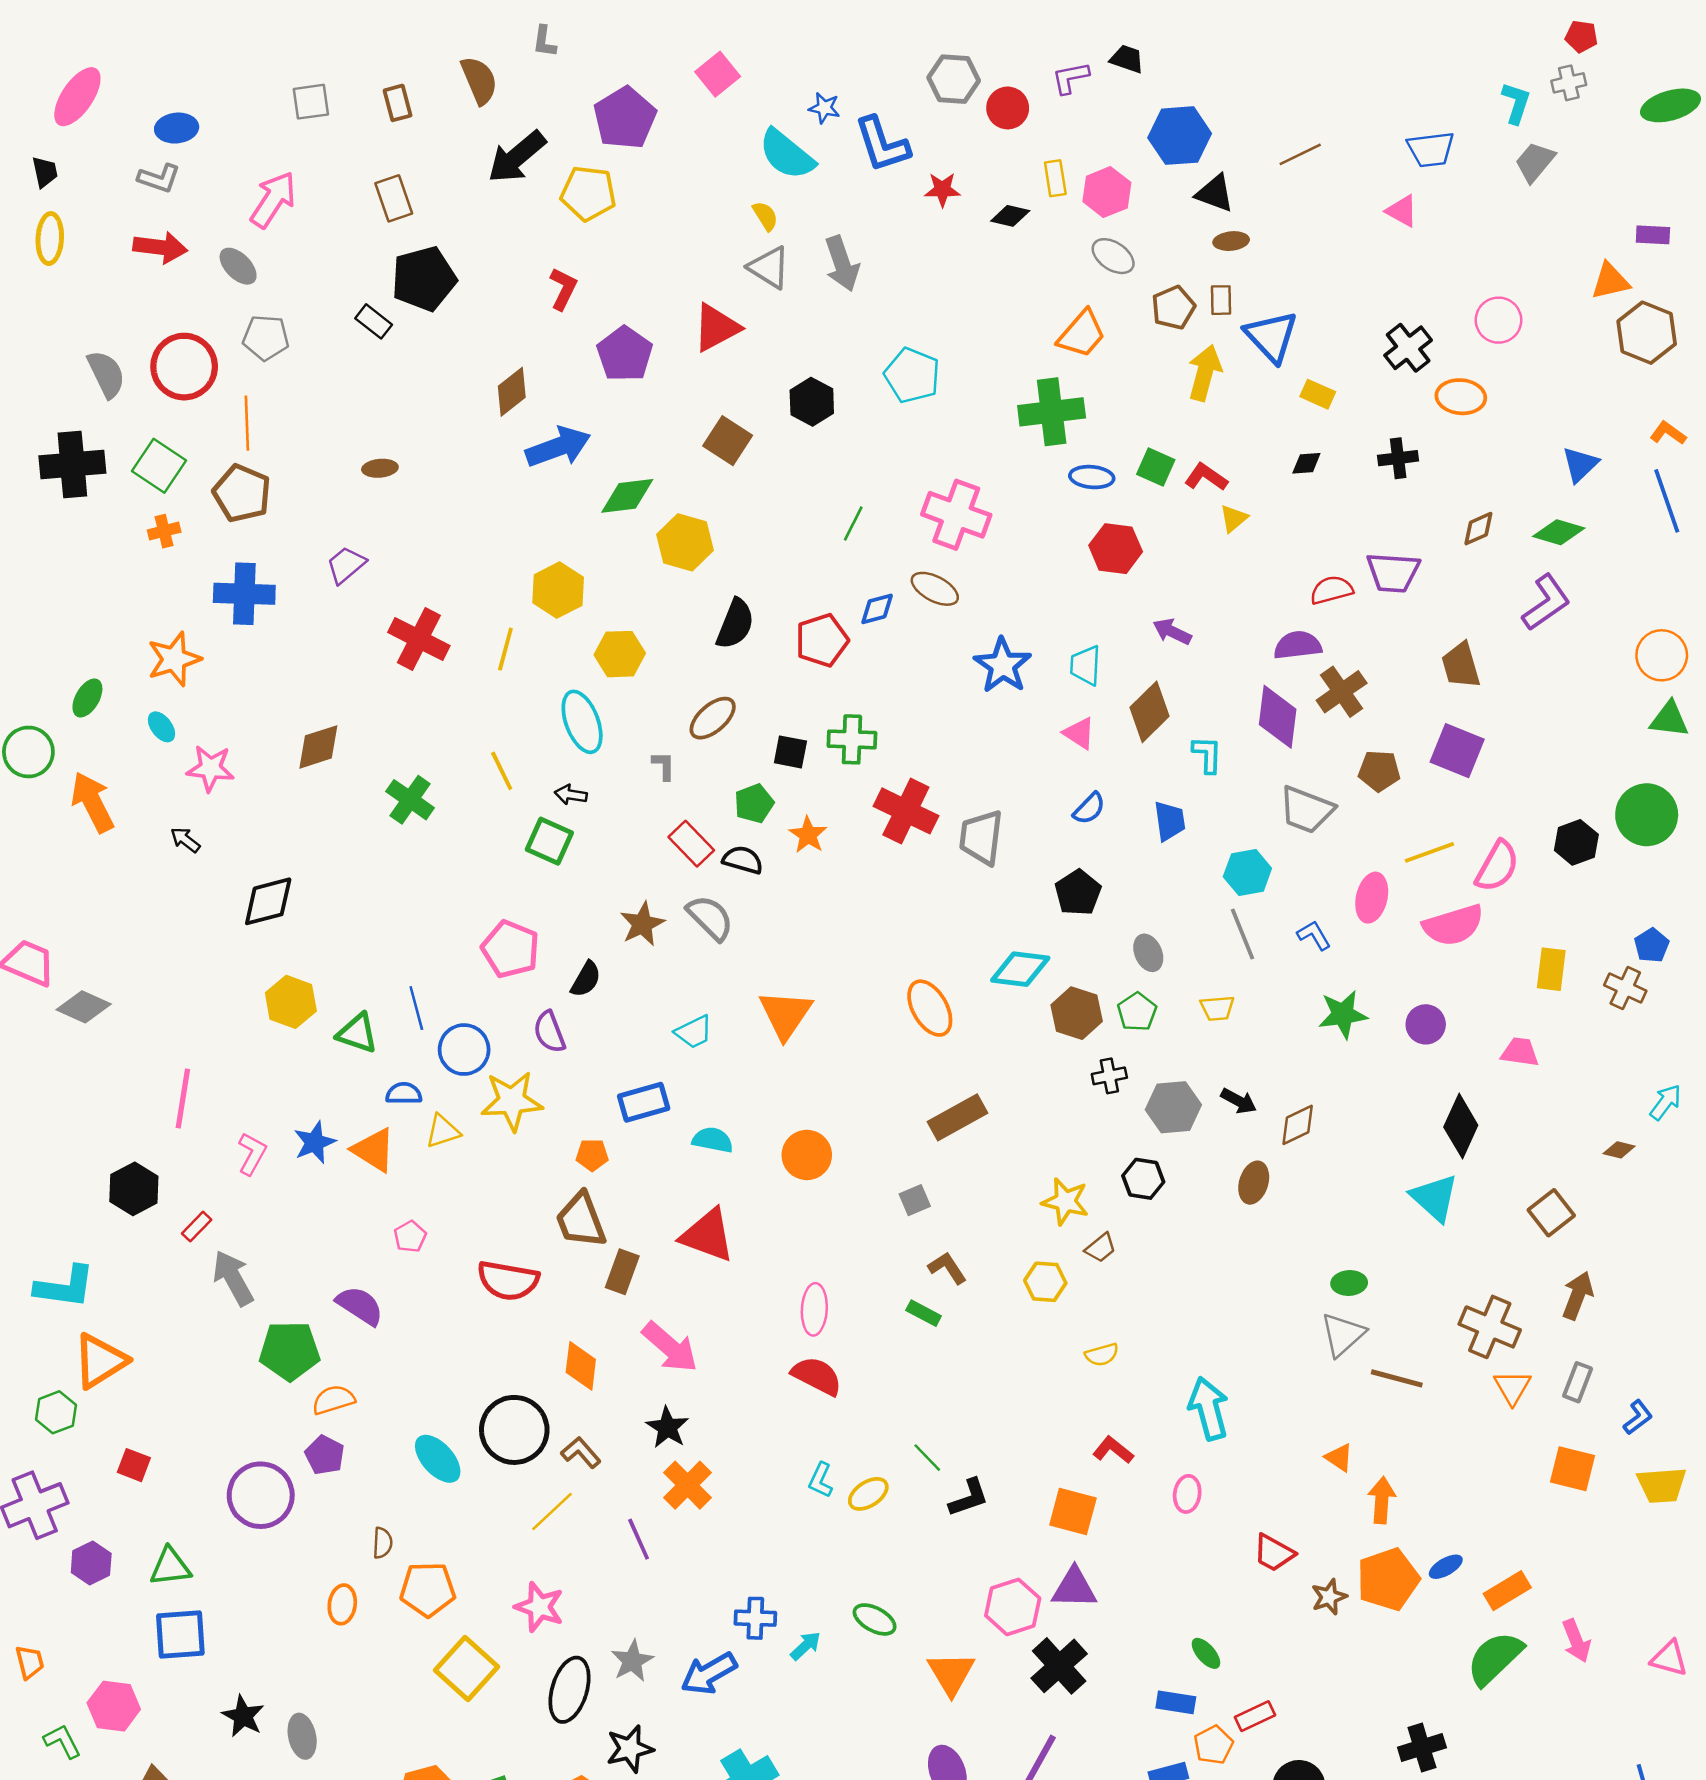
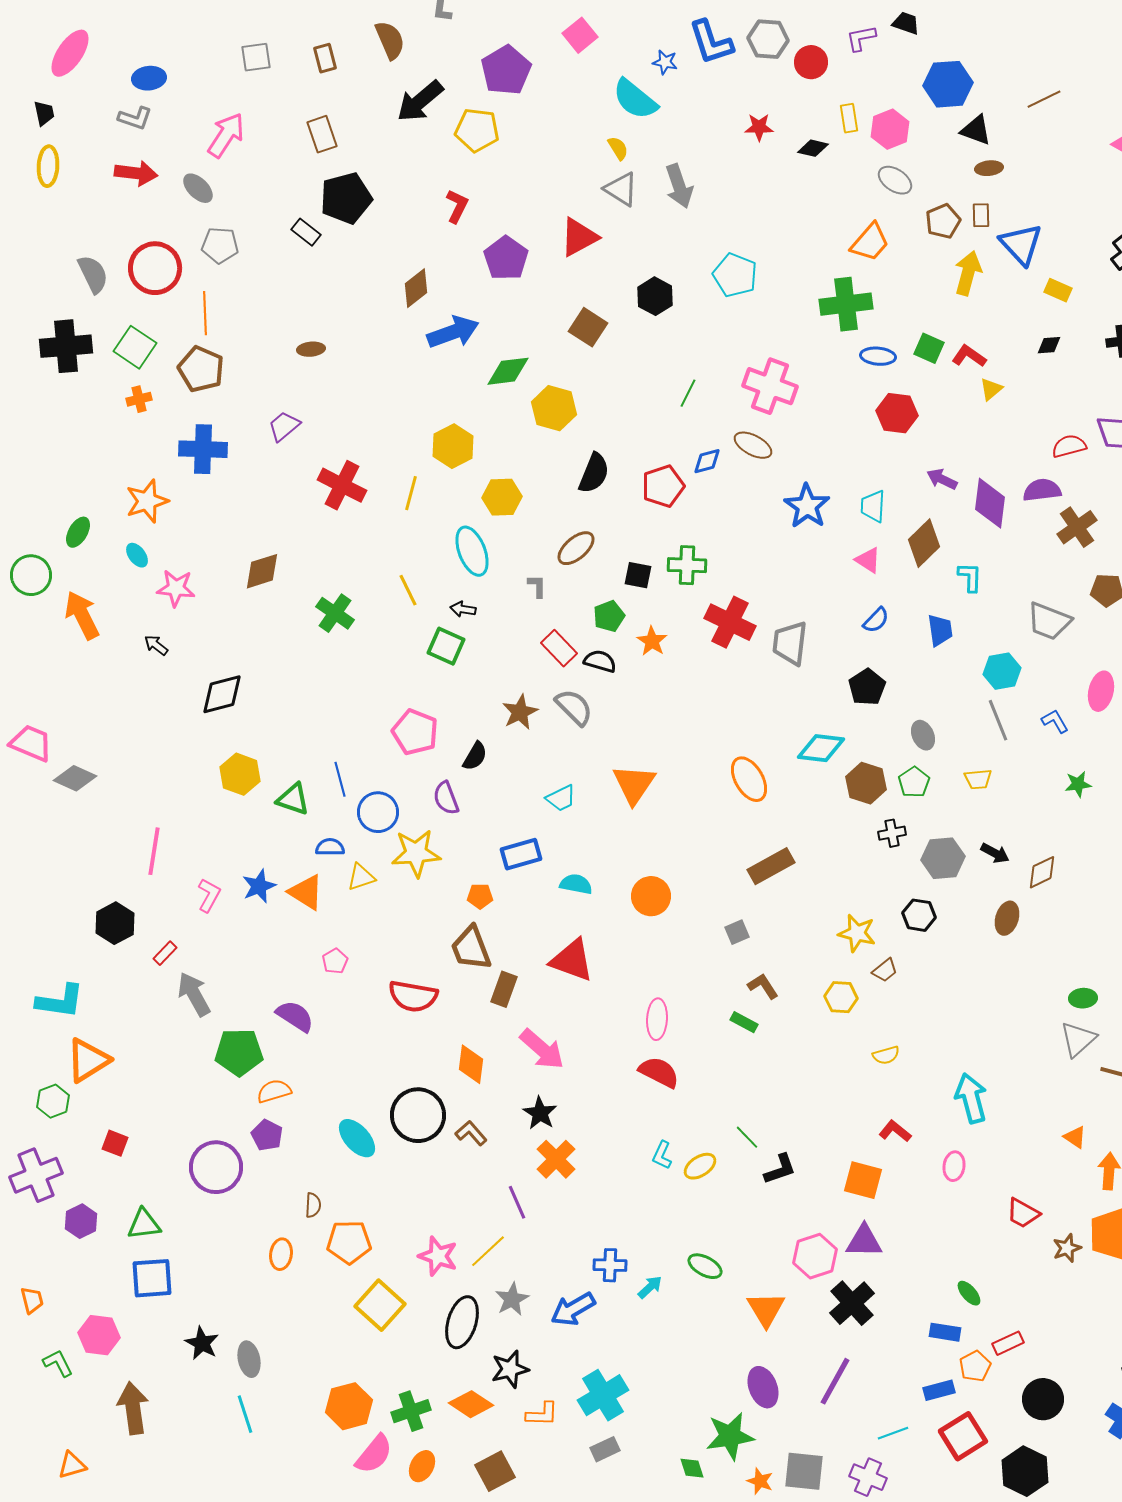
blue L-shape: (882, 144) -> (711, 42), moved
purple diamond: (1278, 717) -> (990, 503), moved
green star: (1343, 1014) -> (1078, 784), size x0.7
yellow line: (552, 1511) -> (488, 1251), moved

